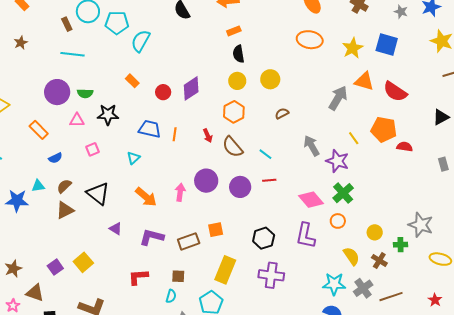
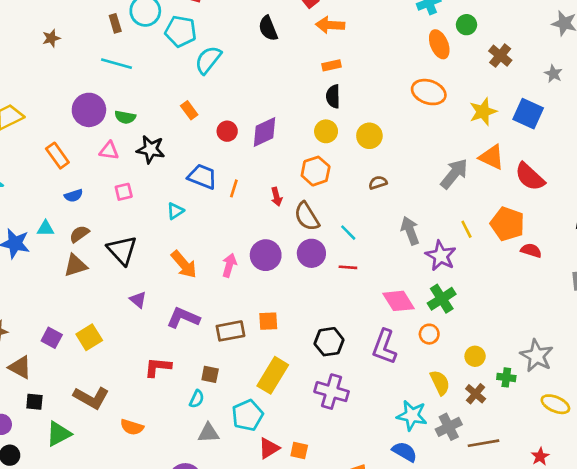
purple circle: (240, 187) -> (311, 253), moved
purple square: (55, 267) -> (52, 338), turned -35

